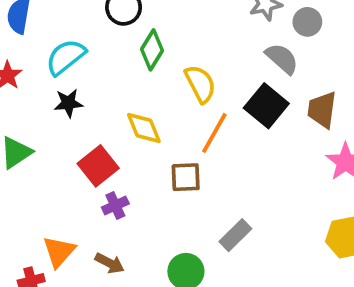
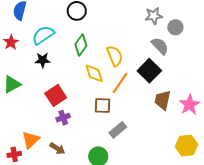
green diamond: (152, 50) -> (81, 45), moved
brown trapezoid: (322, 110) -> (163, 100), moved
yellow diamond: (144, 128) -> (94, 73), moved
gray rectangle: (235, 235) -> (118, 130), moved

